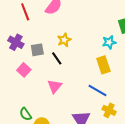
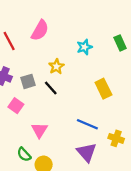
cyan star: (109, 42) -> (84, 47), moved
pink triangle: (55, 86) -> (40, 130), moved
blue line: (97, 90) -> (87, 124), moved

